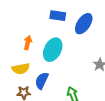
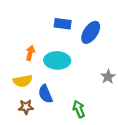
cyan ellipse: (53, 50) -> (57, 60), turned 65
blue semicircle: (42, 81) -> (45, 94), turned -48

